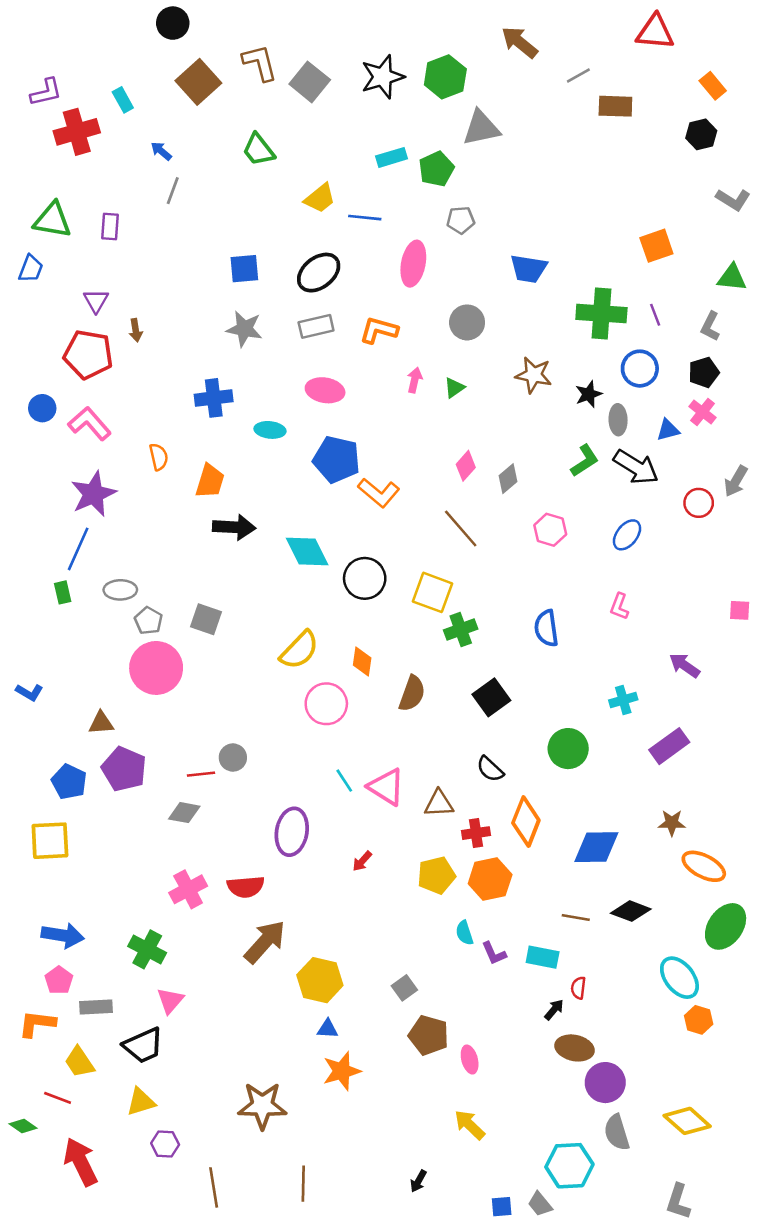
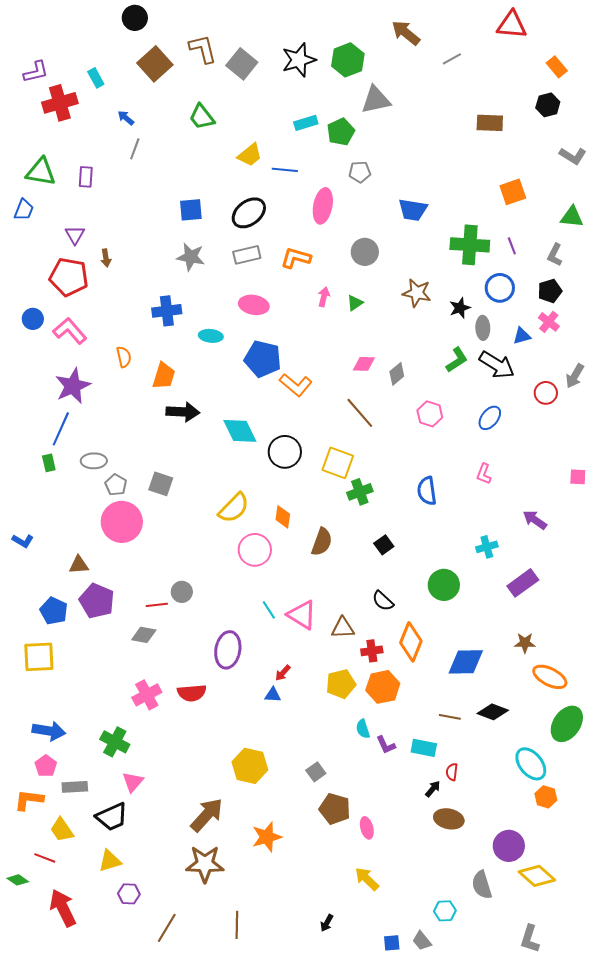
brown rectangle: (615, 106) -> (490, 123), moved
pink diamond: (466, 466) -> (364, 364), turned 50
black square: (491, 697) -> (384, 545), size x0.7
brown arrow: (265, 942) -> (207, 815), moved
blue triangle: (328, 1029) -> (273, 695), moved
purple circle: (605, 1083) -> (509, 846), moved
cyan hexagon: (569, 1166) -> (445, 911), size x0.6
brown line: (214, 1187) -> (167, 928), turned 40

